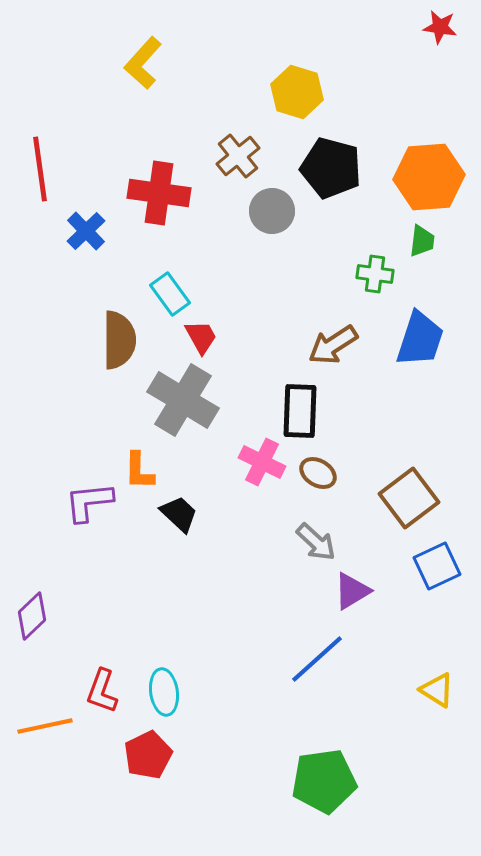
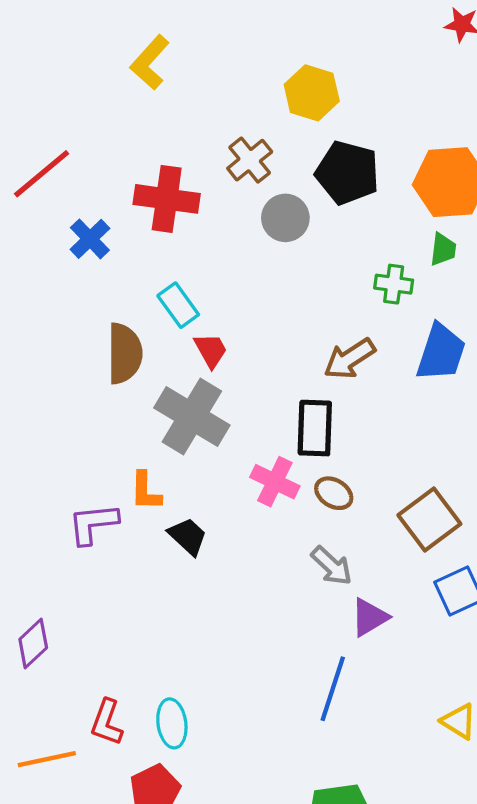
red line: (40, 169) -> (42, 174), turned 58
blue line: (317, 659) -> (333, 689), turned -30

